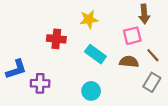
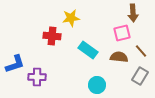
yellow star: (89, 19) -> (71, 18), moved
cyan circle: (91, 91) -> (97, 85), moved

